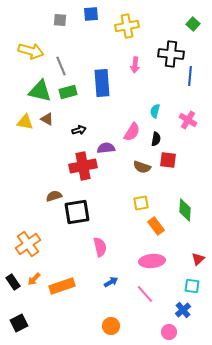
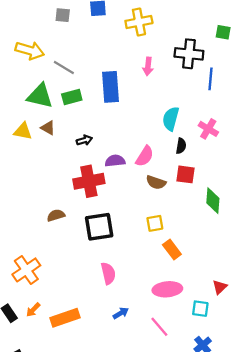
green square: (193, 24) -> (223, 32), moved, turned -32
gray line: (61, 66) -> (64, 67), turned -36
cyan semicircle: (155, 111) -> (171, 119), size x1.5
pink semicircle: (132, 132) -> (145, 156), moved
black semicircle: (156, 139) -> (181, 146), moved
green diamond: (185, 210) -> (213, 201), moved
black square: (77, 212) -> (99, 227), moved
cyan square: (192, 286) -> (200, 309), moved

